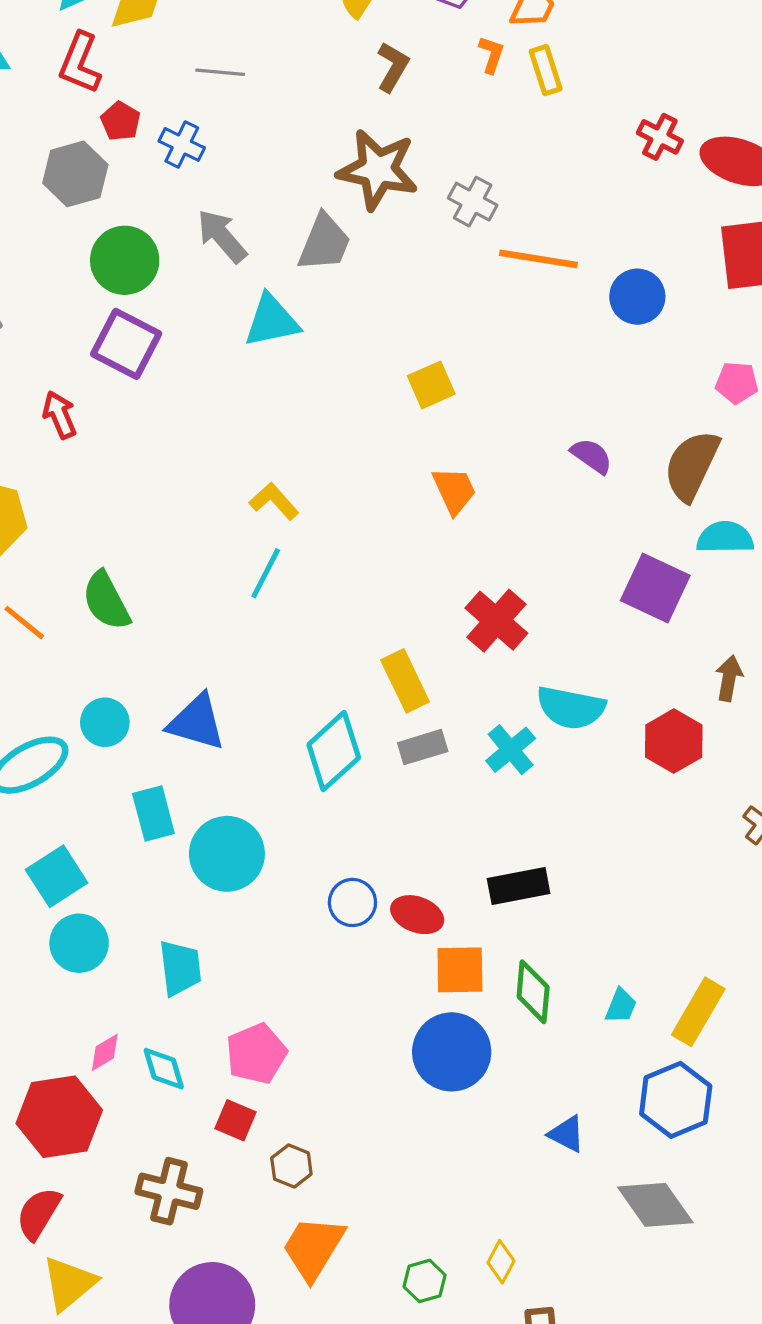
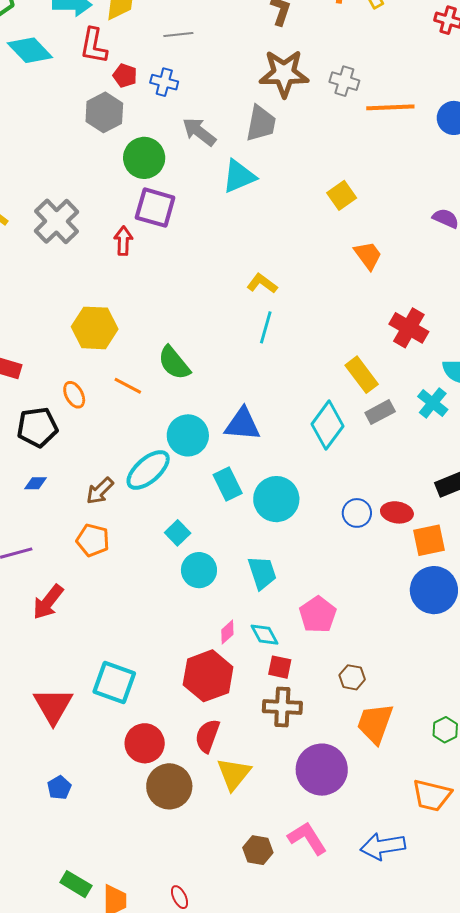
red arrow: (60, 415) -> (123, 241), moved, turned 36
cyan circle: (105, 722) -> (188, 435), size x1.4
cyan square: (57, 876) -> (178, 533), size x0.7
red square: (235, 1120) -> (280, 667), moved

